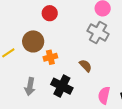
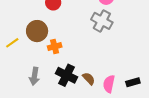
brown semicircle: (86, 66) -> (89, 79), moved

